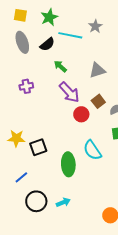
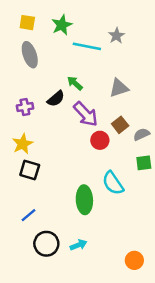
black semicircle: (47, 44) -> (56, 99), moved
purple cross: (26, 86) -> (25, 107), moved
yellow star: (16, 138) -> (23, 144), moved, turned -30
black square: (38, 147) -> (30, 170), moved, turned 36

